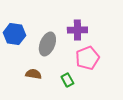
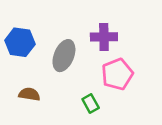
brown semicircle: (33, 74) -> (29, 94), moved

